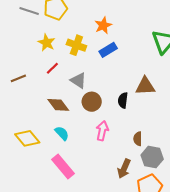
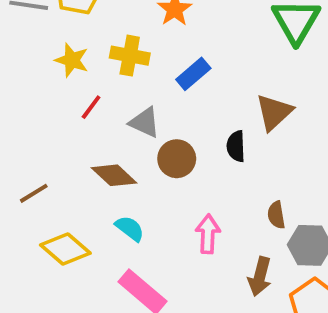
blue rectangle: (108, 50) -> (193, 74), moved
brown line: (18, 78) -> (34, 193), moved
brown triangle: (145, 86) -> (274, 112), turned -30
pink arrow: (102, 131) -> (208, 234), moved

